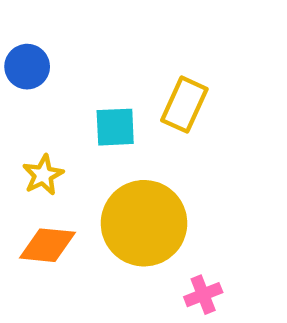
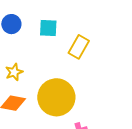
cyan square: (115, 127) -> (48, 28), moved

